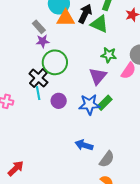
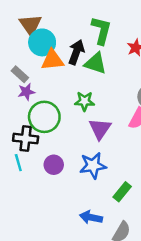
green star: (109, 55) -> (84, 101), moved
black cross: (38, 78) -> (26, 139), turned -30
cyan line: (38, 93) -> (18, 163), moved
green rectangle: (105, 103) -> (122, 192), moved

